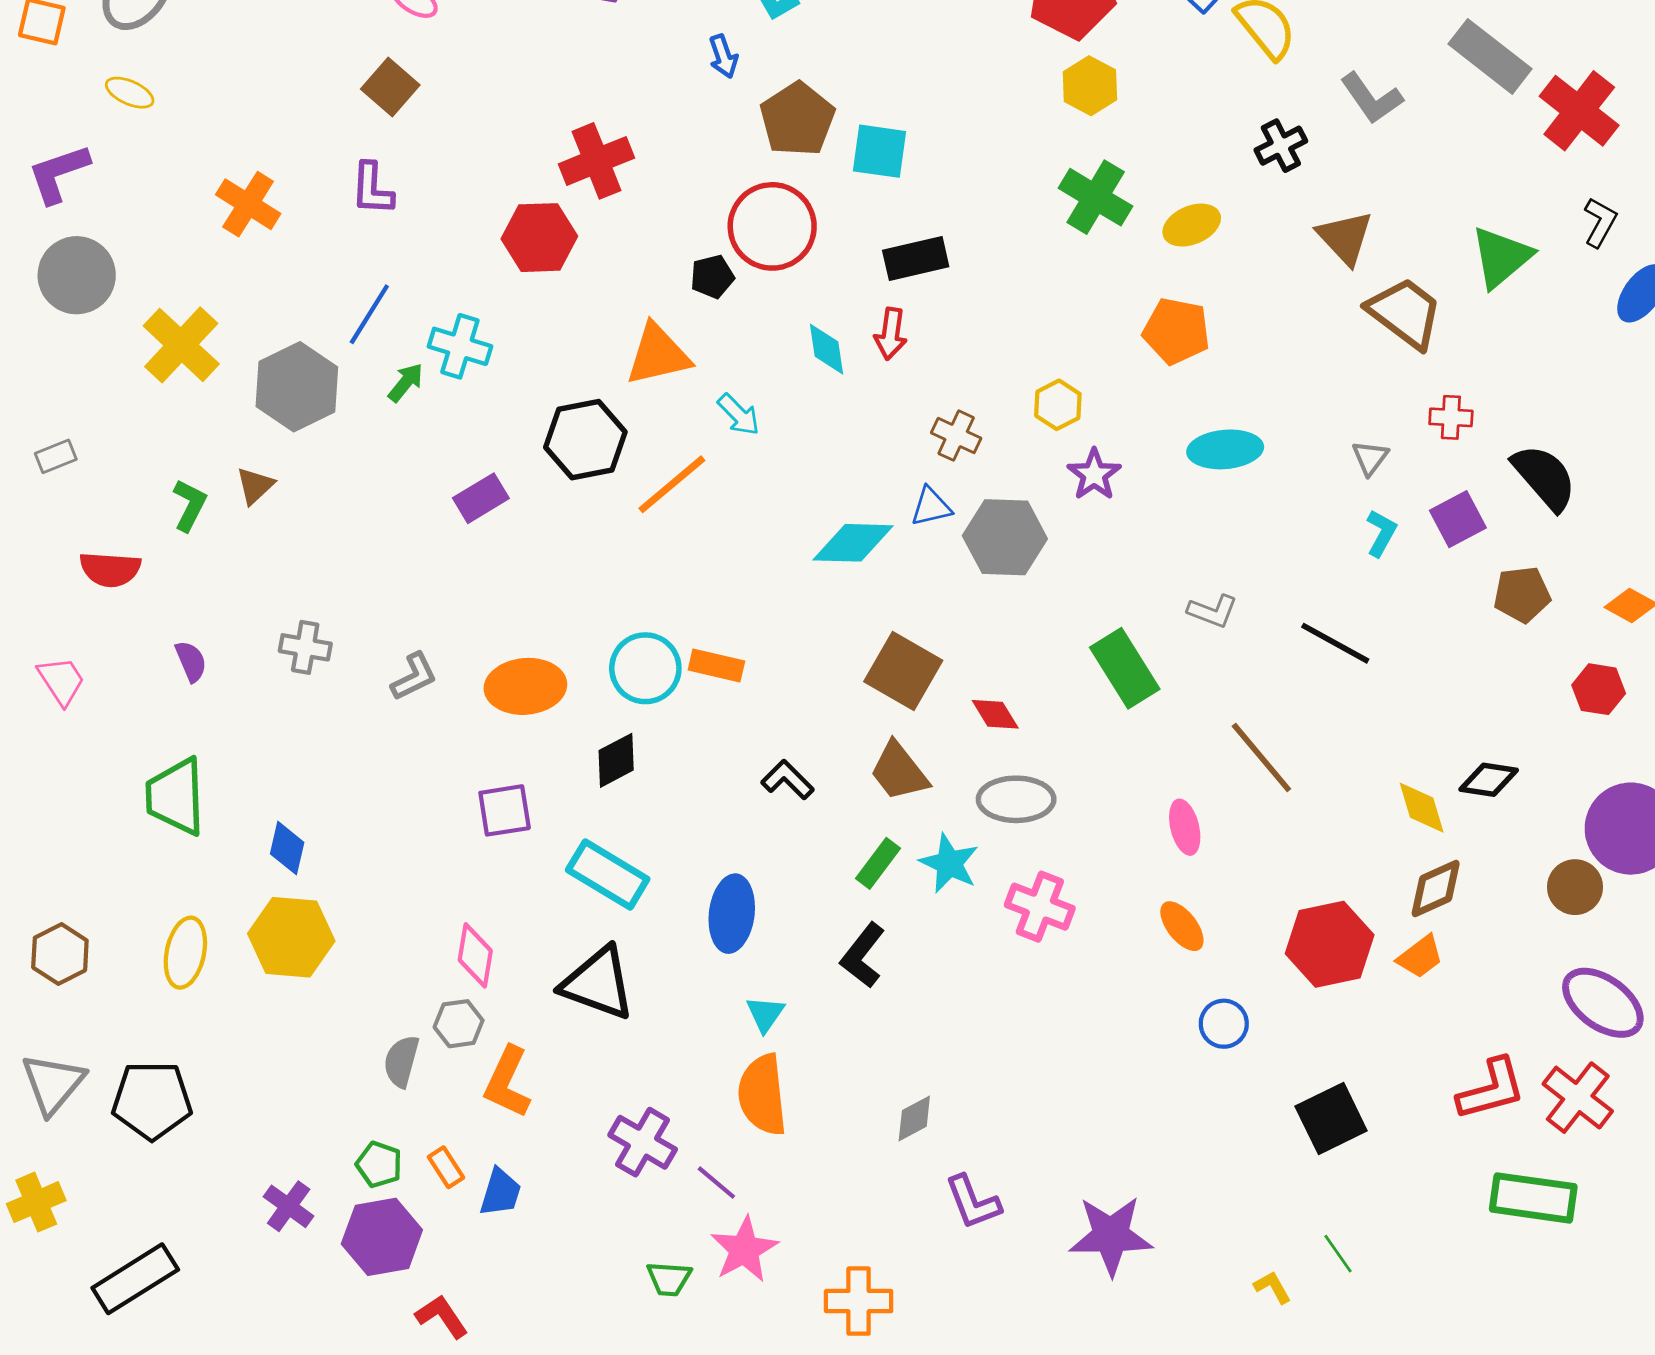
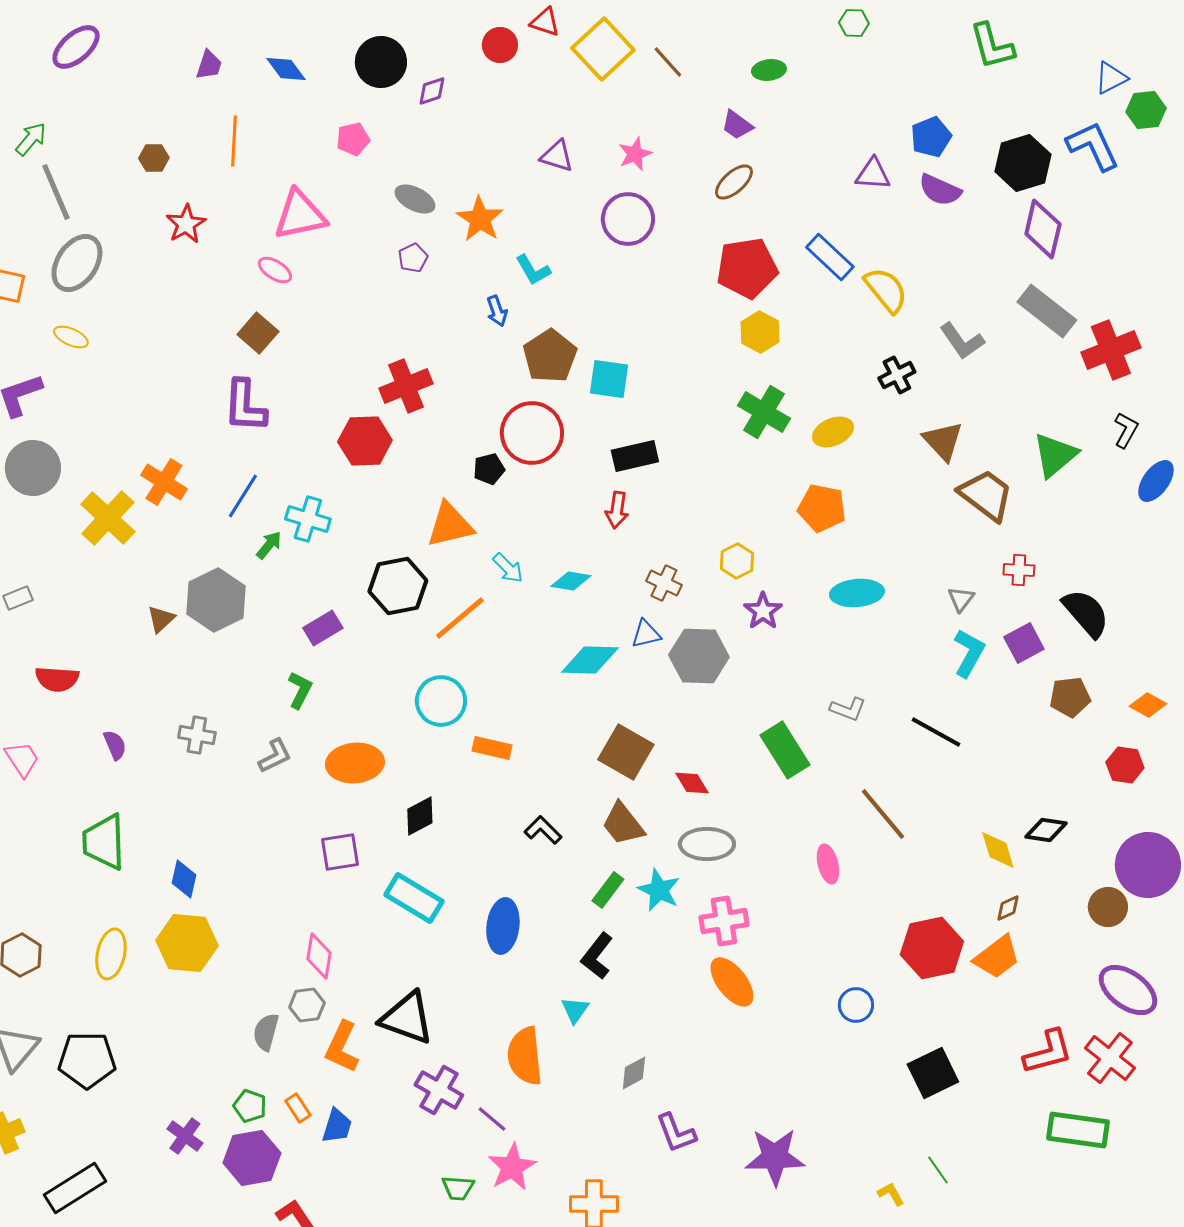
red cross: (1579, 111) -> (1111, 350), turned 30
purple L-shape: (372, 189) -> (245, 406), size x1.4
orange cross: (248, 204) -> (164, 482), moved
cyan diamond: (827, 349) -> (571, 581), moved, turned -72
gray hexagon: (297, 387) -> (216, 600), moved
green L-shape: (190, 505) -> (300, 690), moved
cyan L-shape: (1381, 533) -> (969, 653), size x1.4
cyan circle: (645, 668) -> (441, 701), moved
brown diamond: (1436, 888) -> (1008, 908), size x0.6
pink cross: (1040, 907) -> (724, 921), turned -30
orange ellipse: (1182, 926) -> (732, 982), moved, size x1.4
orange trapezoid: (1420, 957) -> (997, 957), size x1.4
black triangle: (598, 983) -> (407, 1018), moved
cyan triangle: (765, 1014) -> (575, 1010), moved

